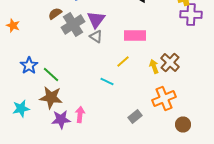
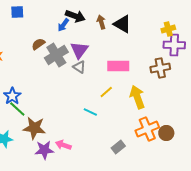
brown cross: (170, 62) -> (160, 68), moved, turned 36
yellow arrow: (154, 66) -> (137, 97), size x1.6
green line: (51, 74) -> (17, 109), moved
pink arrow: (80, 114) -> (63, 145), turned -77
brown circle: (183, 124) -> (166, 133), moved

